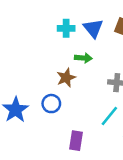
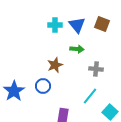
green arrow: (83, 58) -> (77, 49), moved

